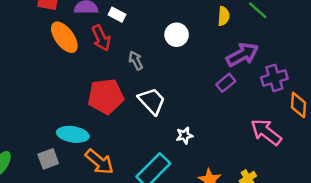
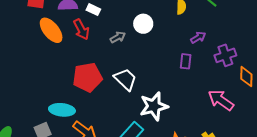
purple arrow: (242, 55) -> (198, 37), size x0.6
gray arrow: (136, 60) -> (118, 37), moved, turned 91
purple rectangle: (226, 83) -> (186, 61), turned -42
white star: (184, 135) -> (154, 106), size x2.0

